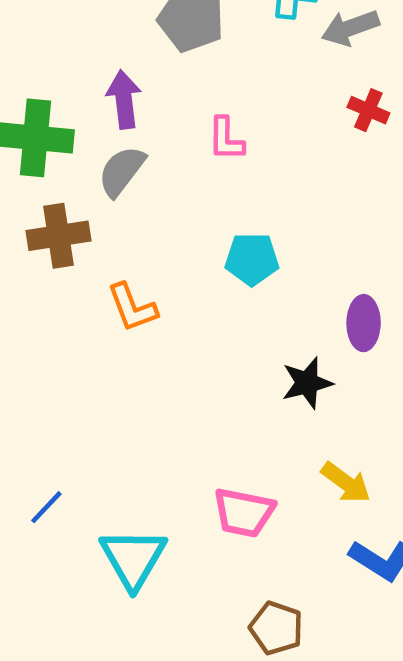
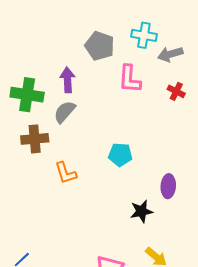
pink L-shape: (226, 139) -> (130, 79), moved, size x1.4

